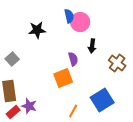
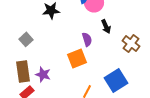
black arrow: (92, 46) -> (106, 26), turned -32
purple star: (29, 106) -> (43, 74), moved

